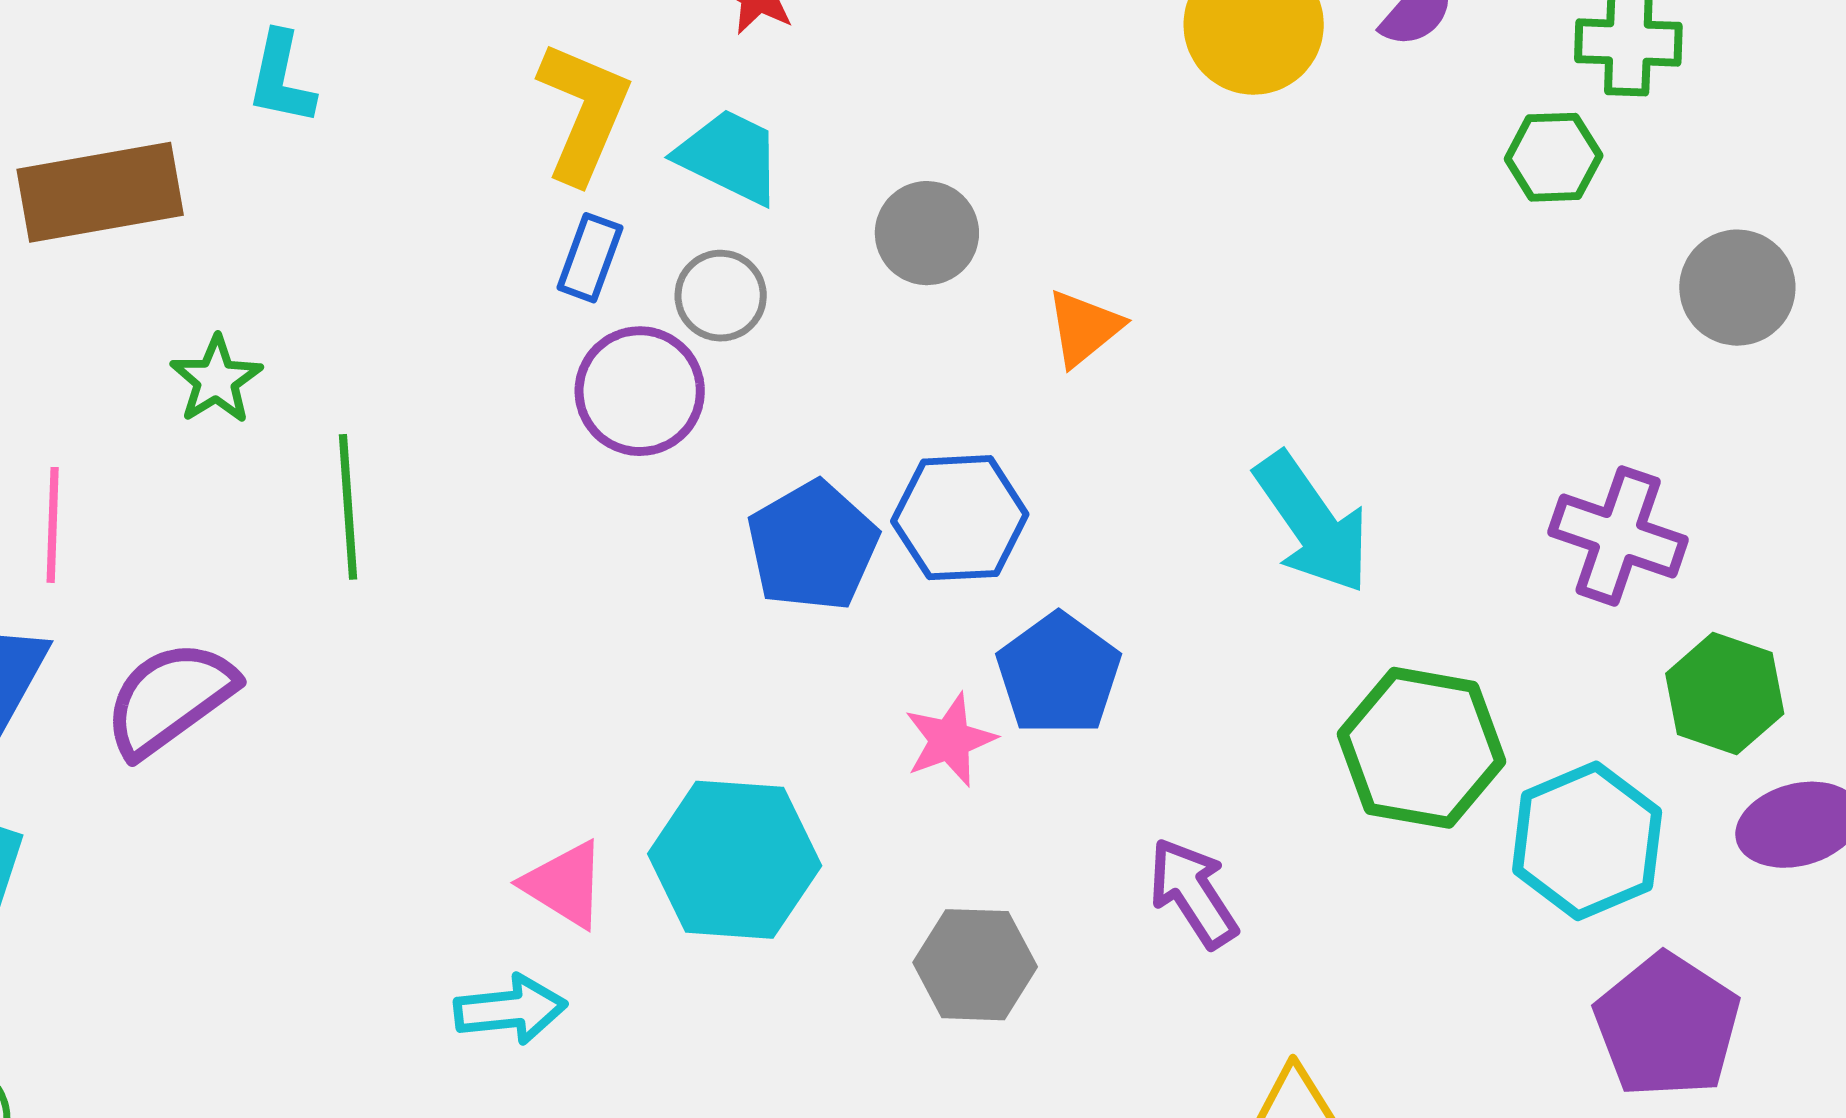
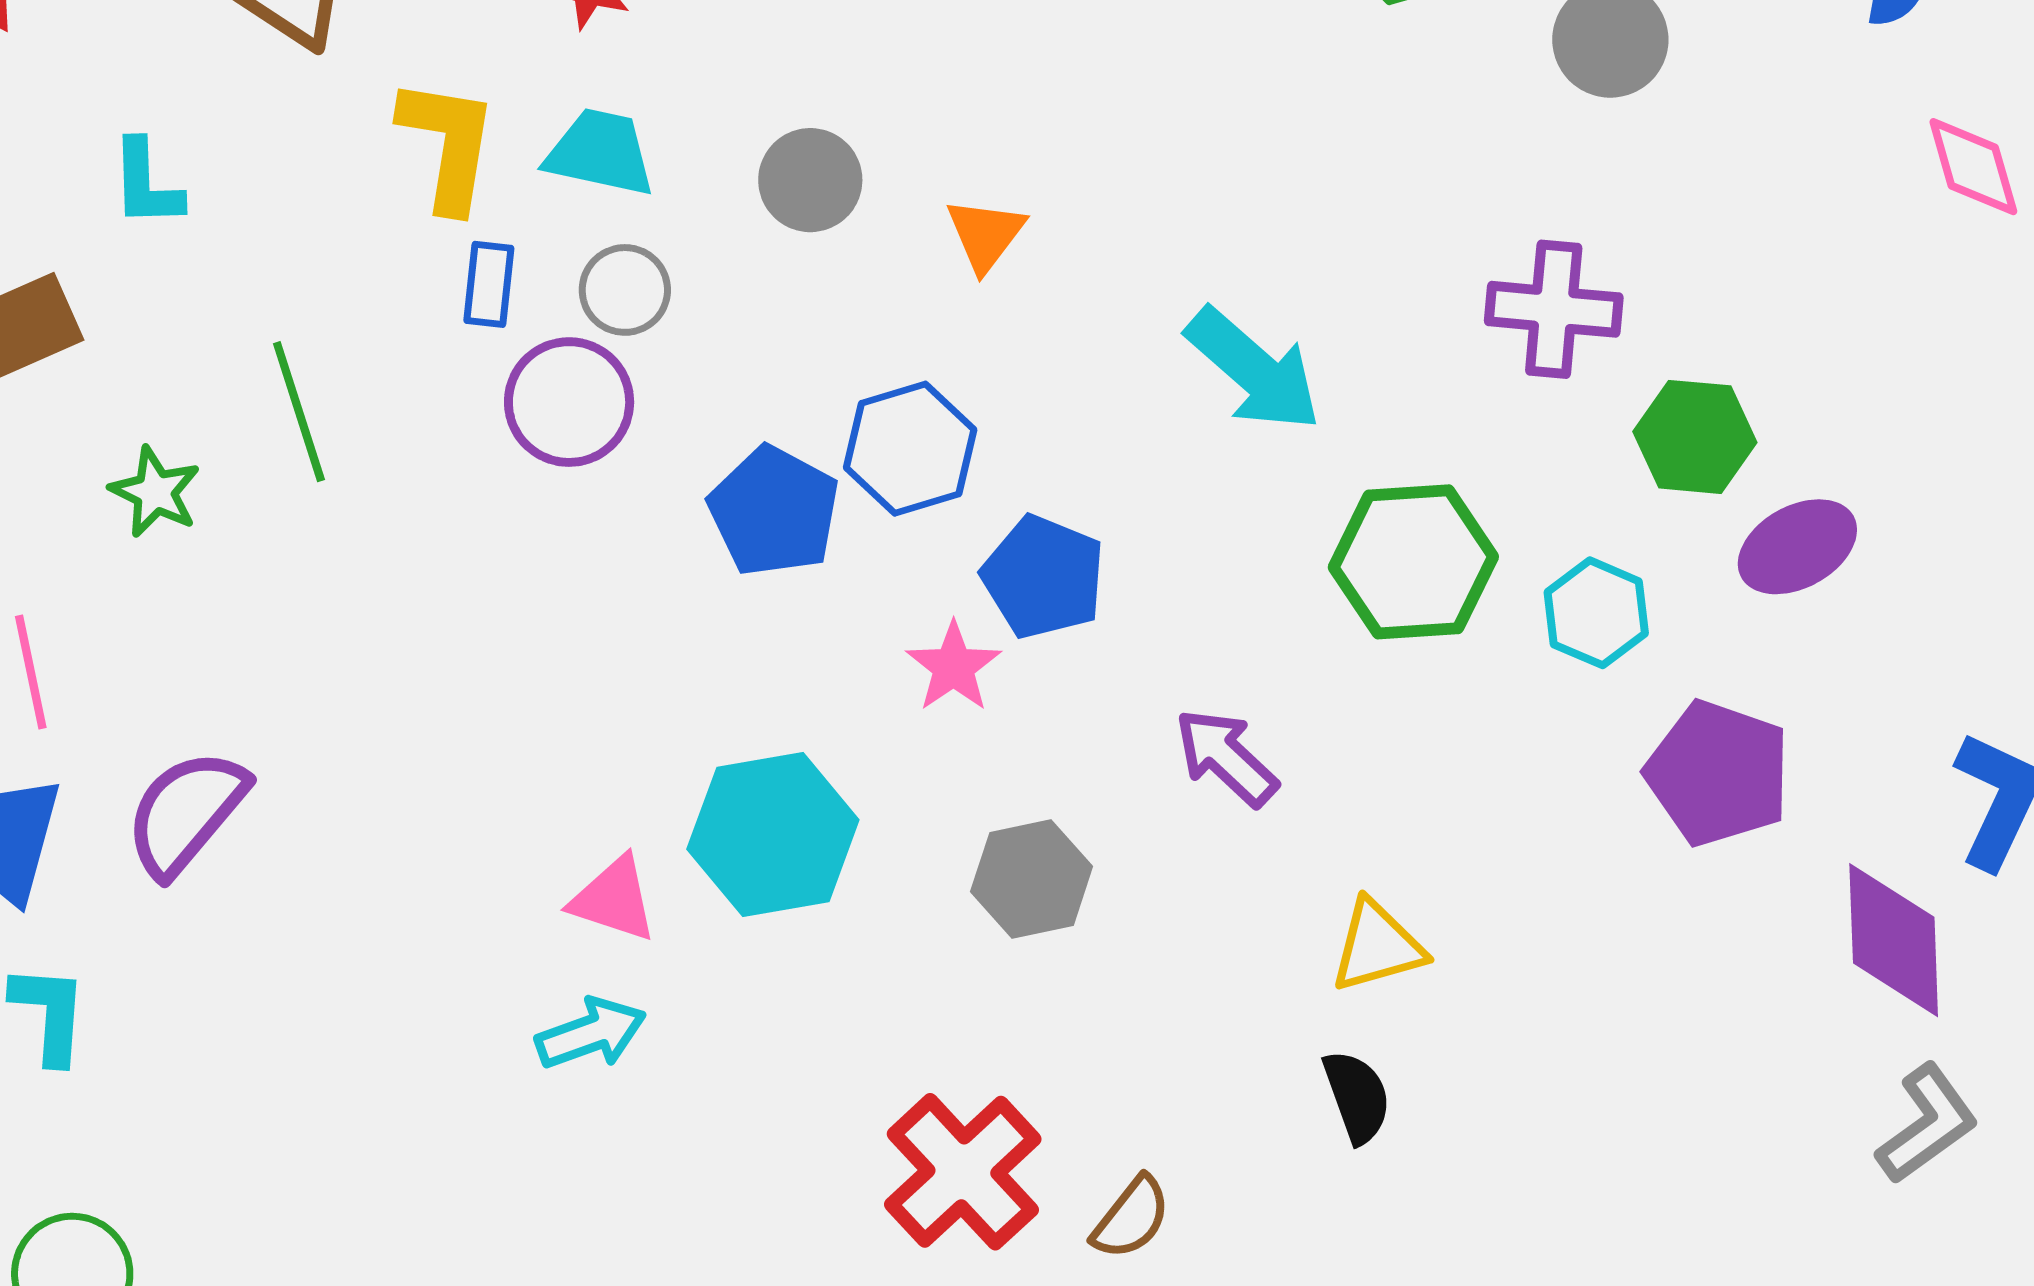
green line: (348, 507) -> (299, 412), moved
cyan hexagon: (1587, 841) -> (1596, 613), size x0.7

